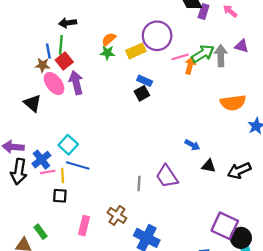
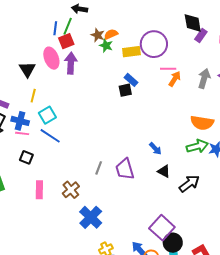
green arrow: (203, 54) -> (197, 146), moved
brown star: (43, 65) -> (98, 35), moved
blue cross: (41, 160) -> (20, 121), turned 36
black arrow: (239, 171) -> (189, 183), turned 150
yellow line: (63, 175) -> (33, 96), moved
pink rectangle: (84, 226) -> (39, 190), turned -30

